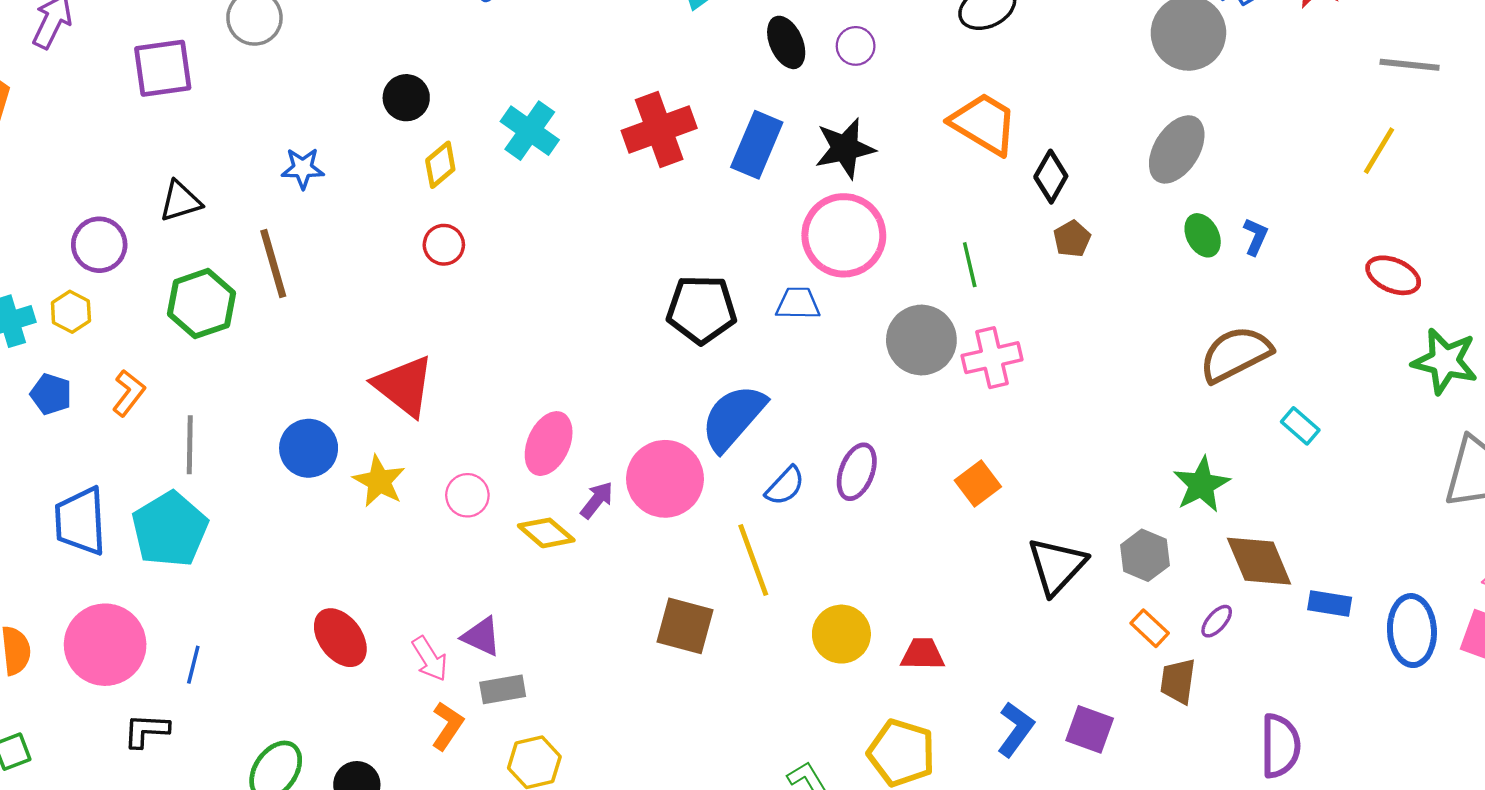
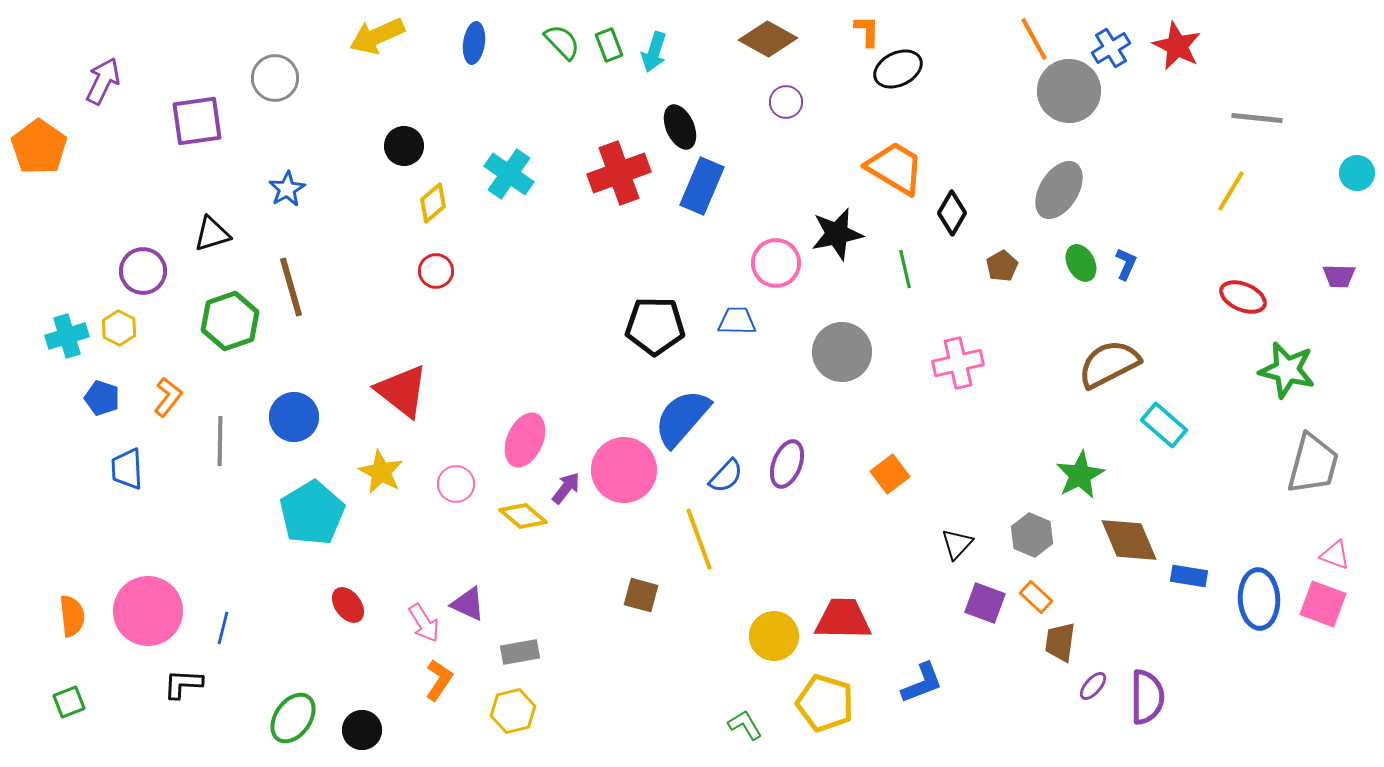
black ellipse: (786, 42) -> (680, 127), moved
black star: (845, 148) -> (837, 234), moved
blue star: (303, 168) -> (287, 189), moved, turned -30
pink circle: (844, 235) -> (776, 263), size x0.7
brown pentagon: (1072, 239) -> (1002, 266), moved
green line: (970, 265) -> (905, 269), moved
pink cross: (992, 358) -> (958, 363), moved
cyan rectangle: (1300, 426) -> (1164, 425), size x1.4
blue circle: (309, 448) -> (294, 417), moved
blue trapezoid: (80, 521) -> (127, 469), moved, size x0.7
cyan pentagon: (170, 529) -> (312, 513), moved
black triangle: (1057, 566) -> (957, 544), size x0.6
purple ellipse: (1217, 621) -> (1093, 686), moved
brown square: (685, 626) -> (641, 595), size x0.7
yellow circle: (841, 634) -> (774, 636), moved
red ellipse: (340, 638) -> (348, 605), size x0.7
red trapezoid: (923, 654) -> (843, 619), size x1.5
gray rectangle: (503, 689) -> (520, 652), moved
blue L-shape: (1016, 729) -> (922, 683), turned 33
purple square: (1090, 729) -> (985, 603), moved

